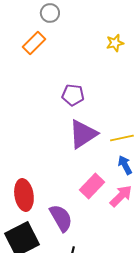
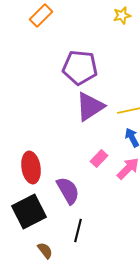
purple pentagon: (73, 95) -> (80, 67), size x1.6
pink rectangle: (92, 186) -> (99, 158), size x0.7

